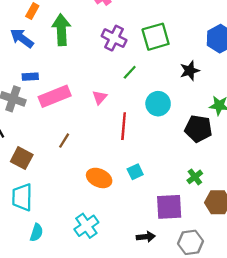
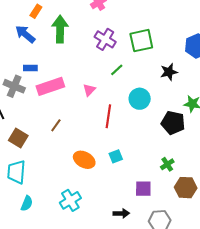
purple square: (169, 207) -> (143, 189), size x0.7

